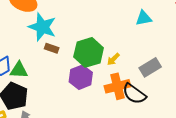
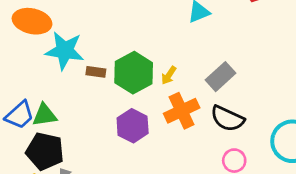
brown rectangle: (52, 48) -> (96, 72), moved
purple hexagon: (81, 77) -> (133, 126), moved
black semicircle: (134, 94) -> (227, 119), moved

